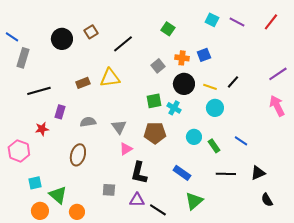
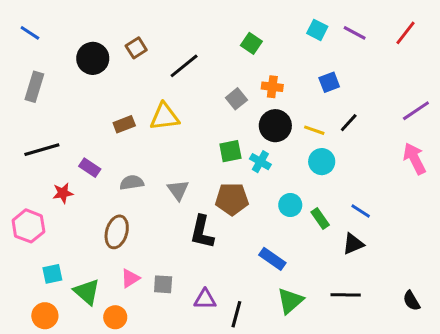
blue line: (12, 37) -> (30, 33), moved
blue square: (204, 55) -> (329, 82), moved
black line: (39, 91) -> (42, 150), moved
purple rectangle: (60, 112) -> (90, 168), turned -72
pink triangle: (126, 149) -> (130, 278), moved
black L-shape: (139, 173) -> (202, 232), moved
black triangle: (258, 173) -> (353, 244), moved
black line: (226, 174) -> (346, 295), moved
black semicircle: (267, 200) -> (411, 301), moved
black line: (158, 210) -> (236, 314), turned 72
orange circle: (40, 211) -> (45, 316), moved

